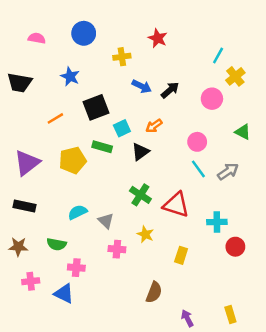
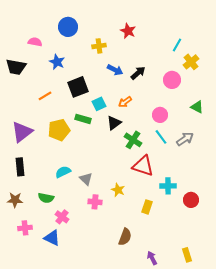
pink semicircle: (37, 38) -> (35, 42), moved
green cross: (140, 195) -> (133, 140), moved
black rectangle: (24, 206) -> (20, 167), turned 72
cyan cross: (217, 222) -> (168, 186), moved
pink cross: (76, 268) -> (62, 217), turned 32

